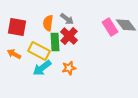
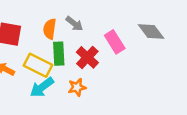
pink rectangle: (110, 27) -> (115, 42), moved
red cross: (69, 36) -> (87, 57), moved

